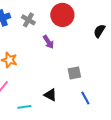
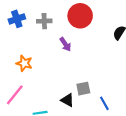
gray cross: (28, 20) -> (44, 21), turned -32
gray square: (74, 73) -> (83, 89), moved

